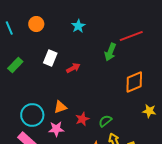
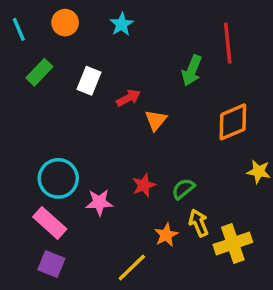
cyan star: (78, 26) -> (122, 24), moved
red line: (131, 36) -> (228, 43), turned -75
green rectangle: (15, 65) -> (39, 72), moved
orange triangle: (60, 107) -> (156, 120), moved, turned -32

